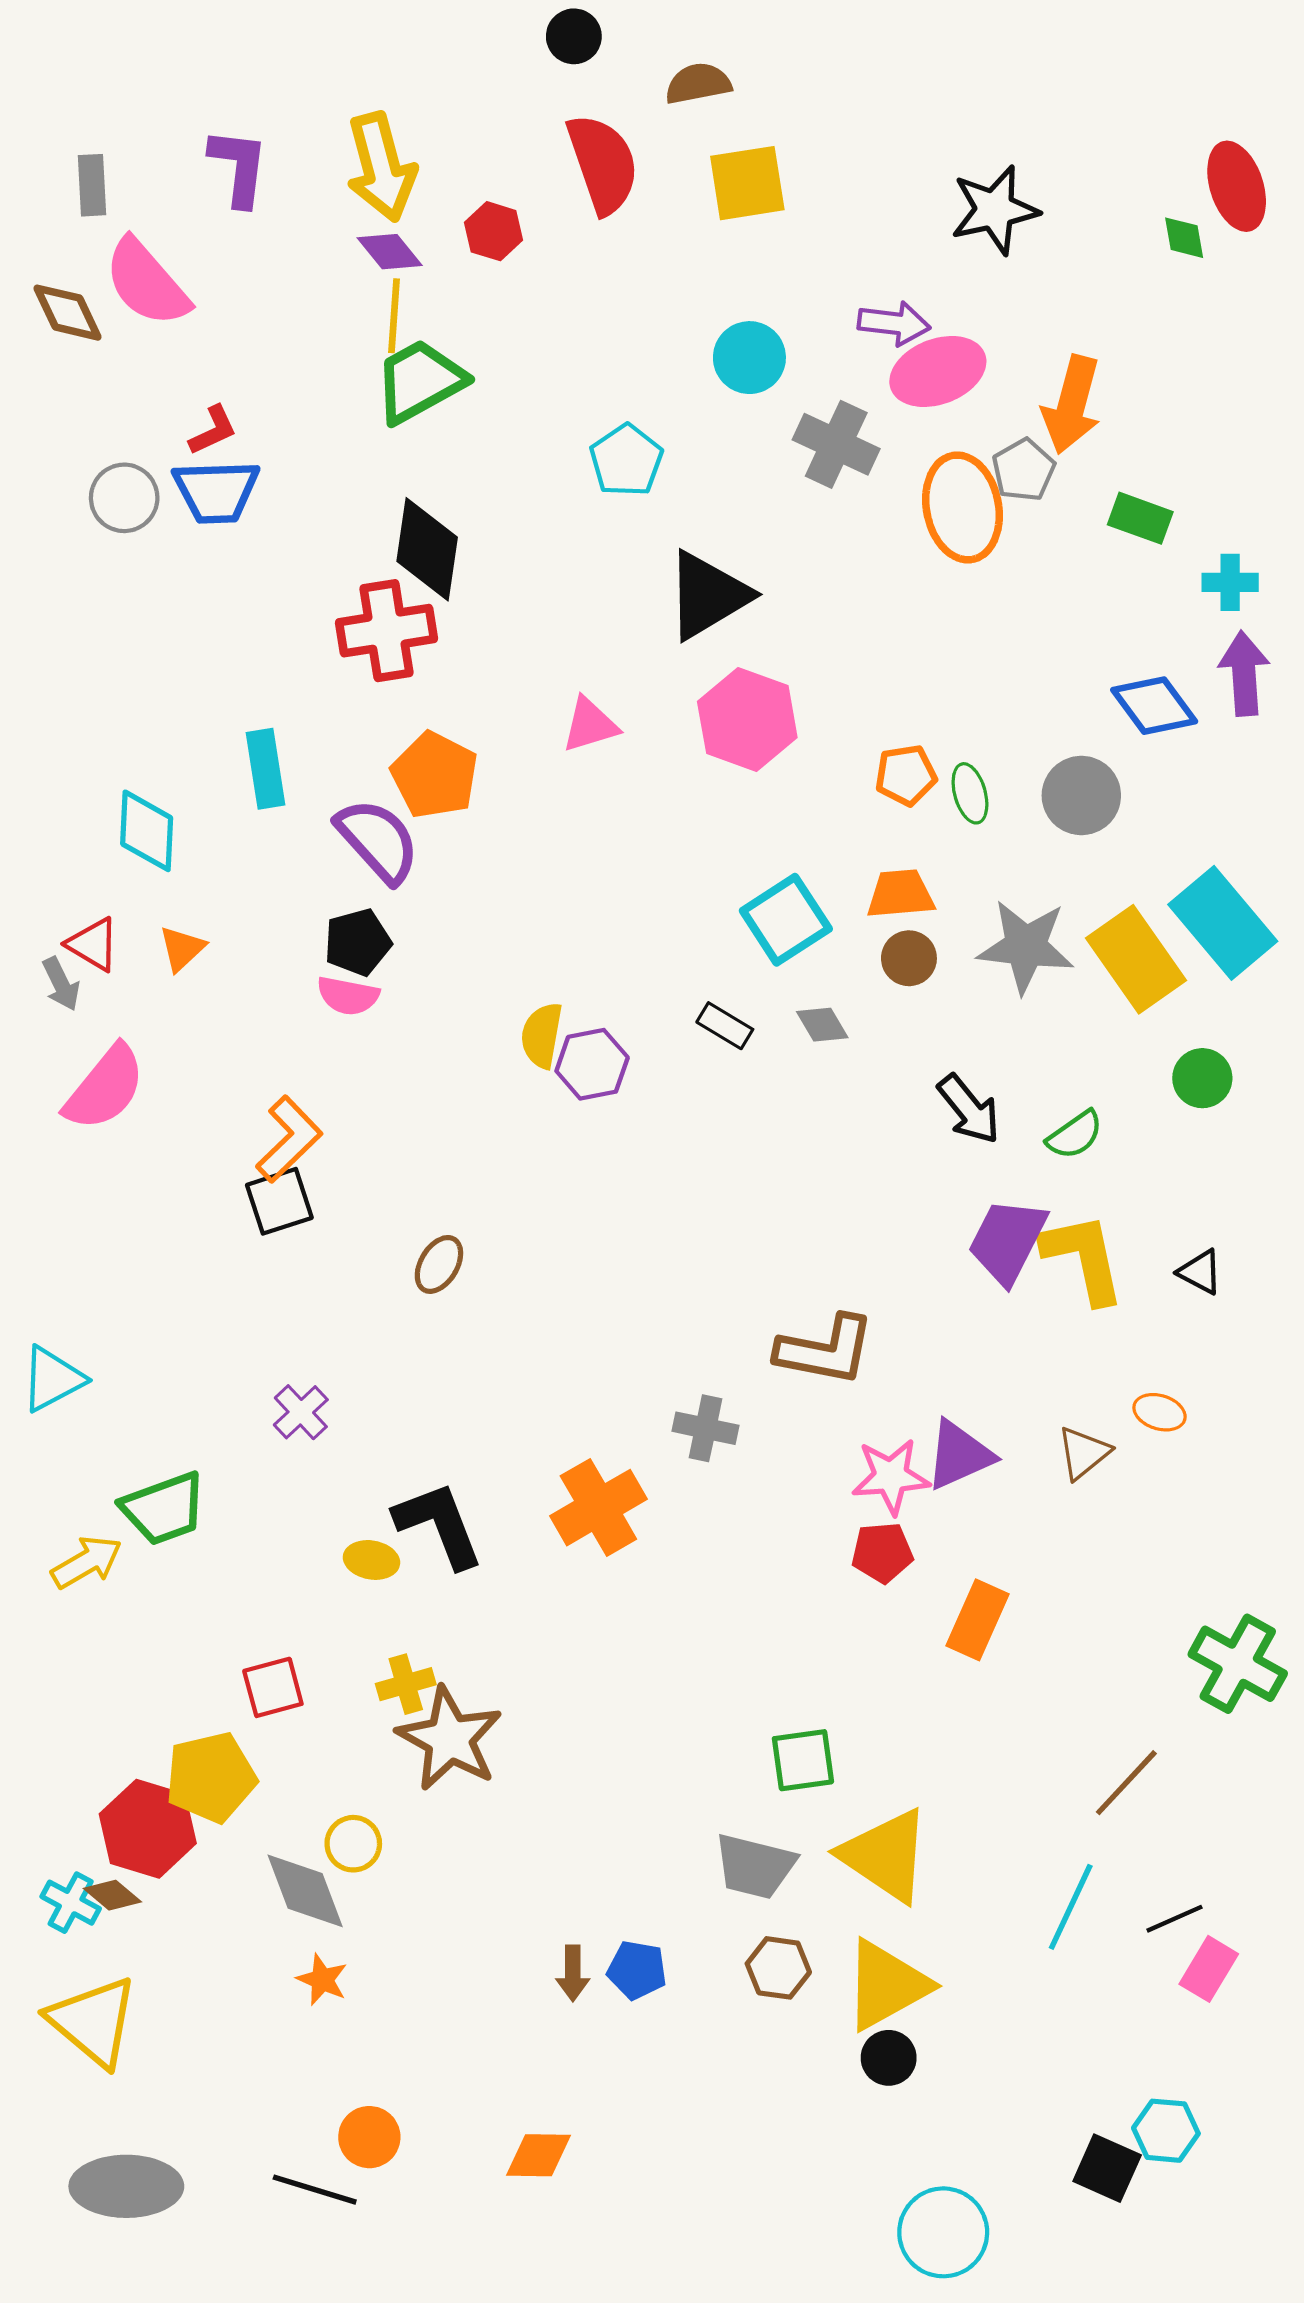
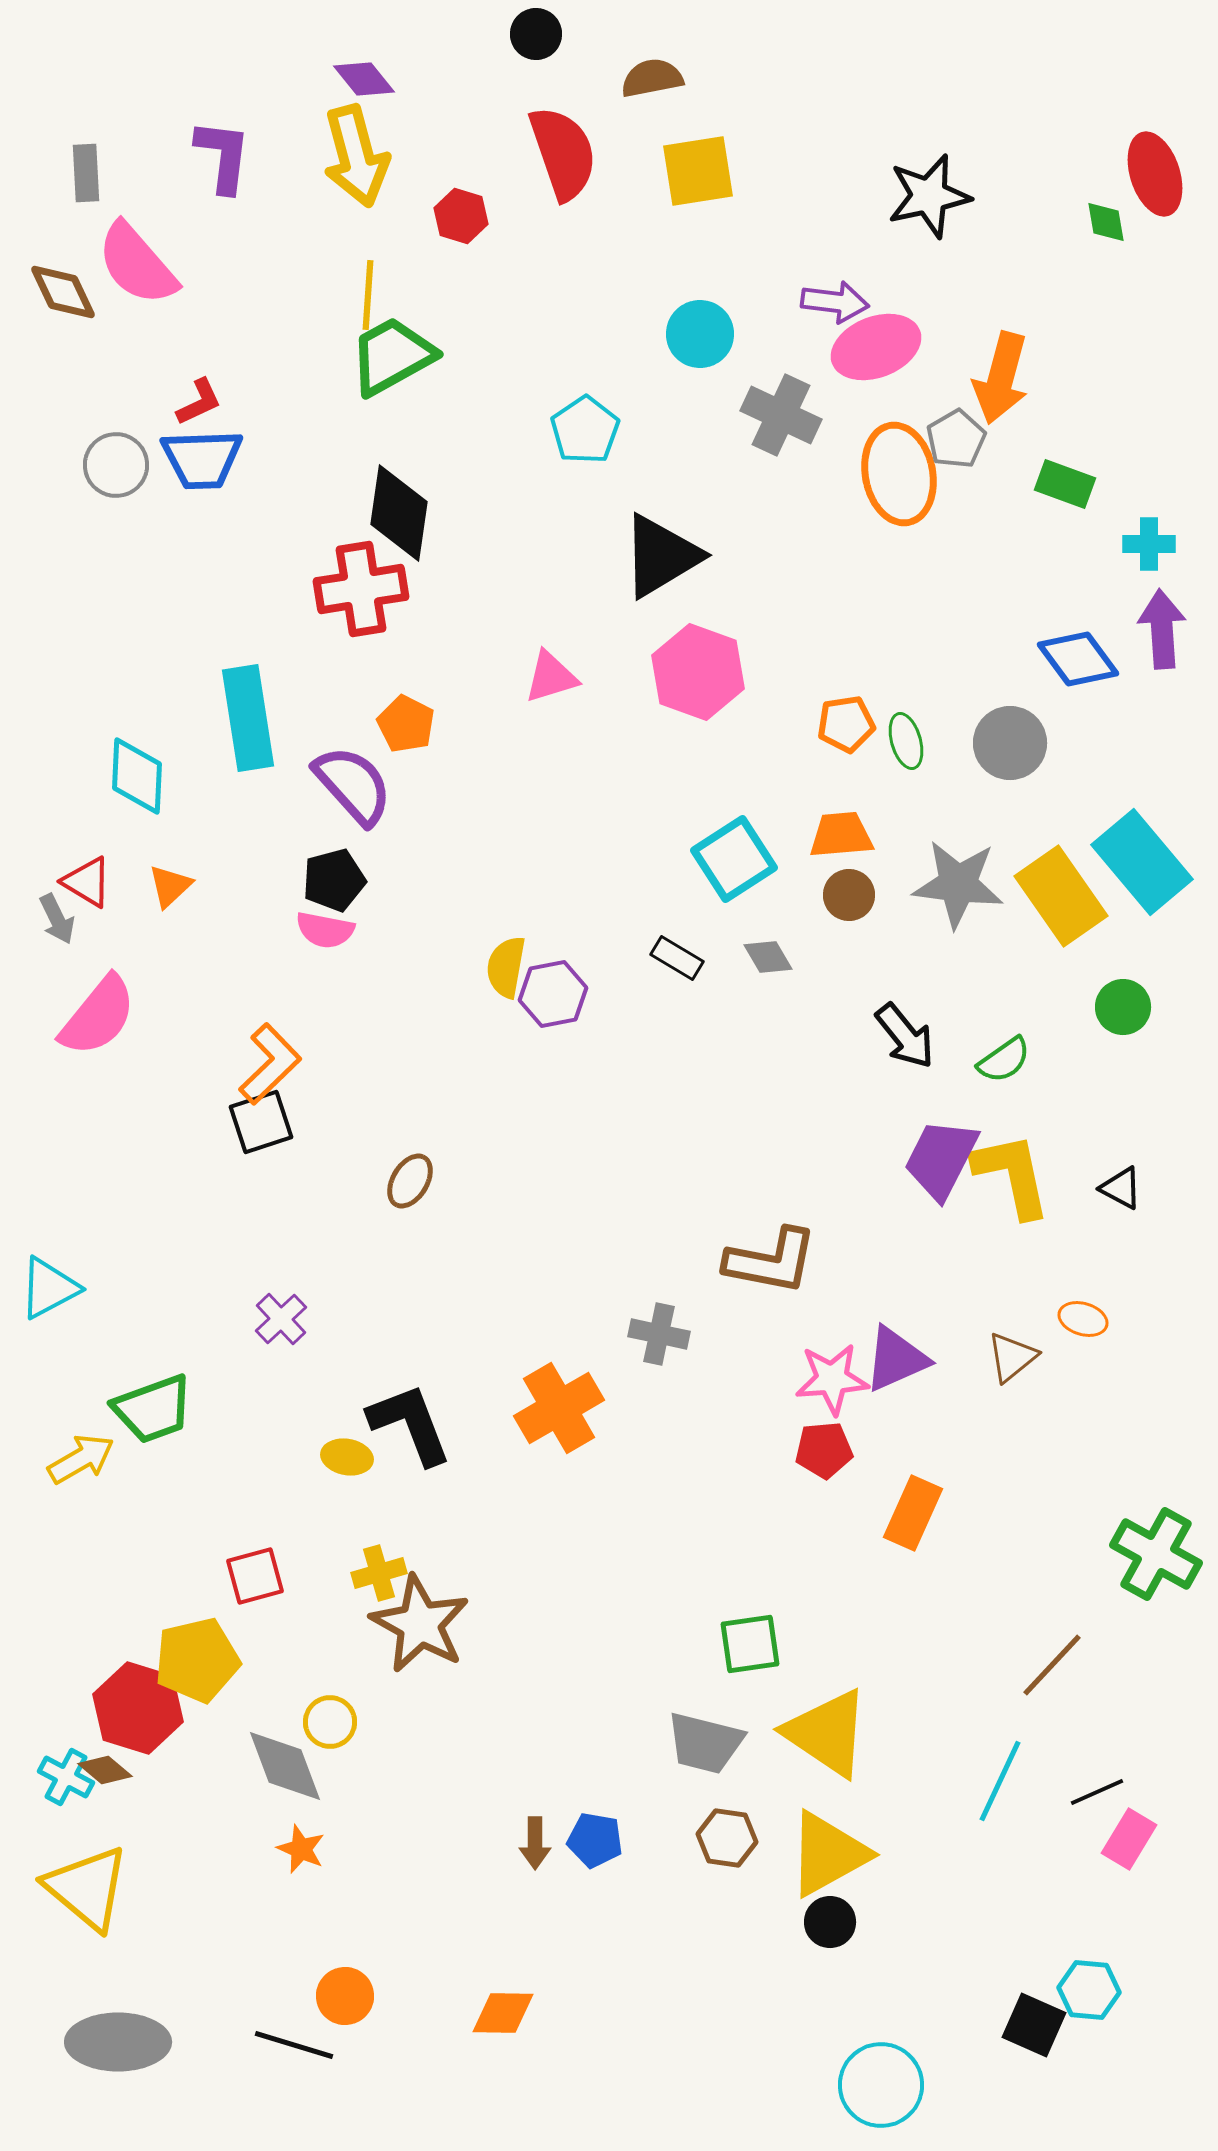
purple diamond: (390, 252) -> (364, 79), moved
cyan rectangle: (265, 769) -> (248, 718), size x1.4
orange pentagon: (435, 775) -> (406, 724), size x0.7

